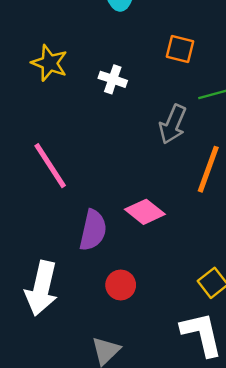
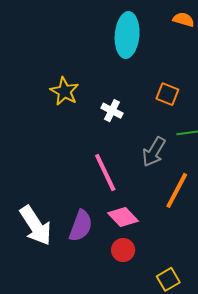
pink line: (50, 166) -> (105, 172), moved
red circle: (121, 285) -> (123, 250), moved
white arrow: (41, 288) -> (36, 226), moved, turned -54

